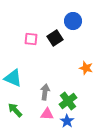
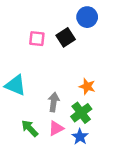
orange star: (86, 68) -> (87, 86), moved
green arrow: (15, 110) -> (30, 128), moved
pink triangle: (47, 114) -> (56, 128), turned -32

